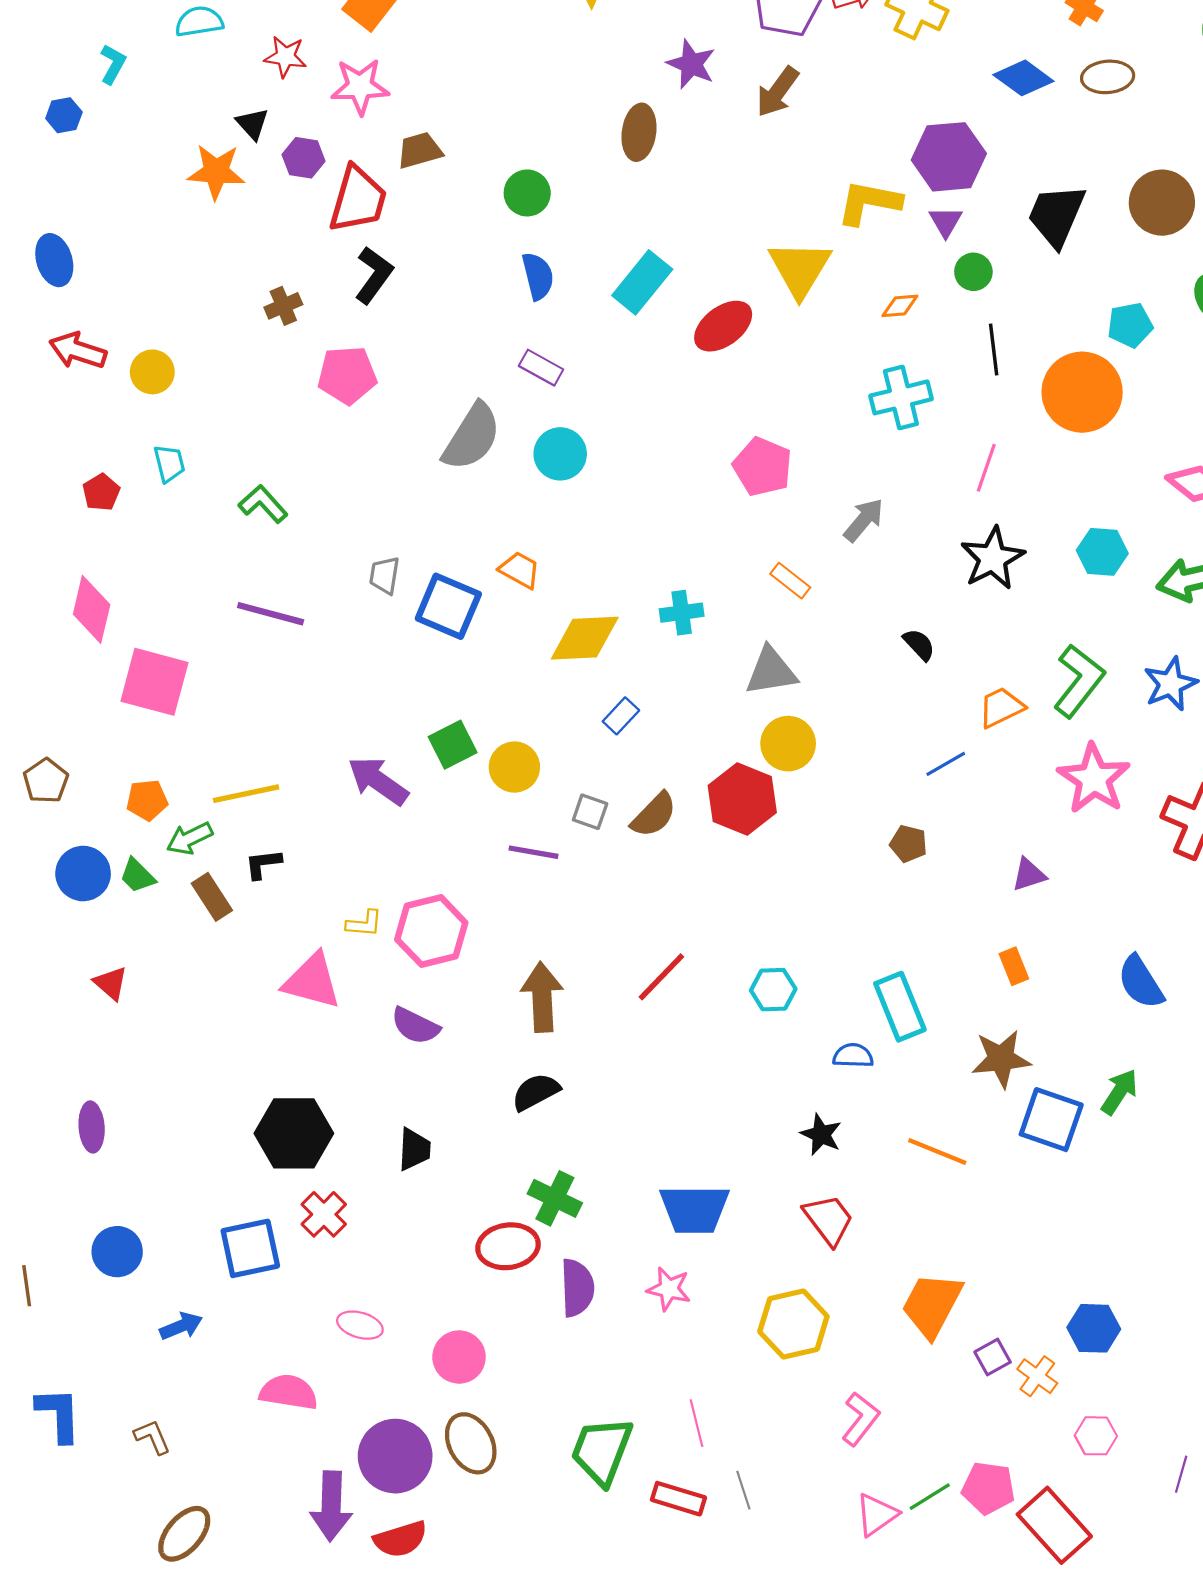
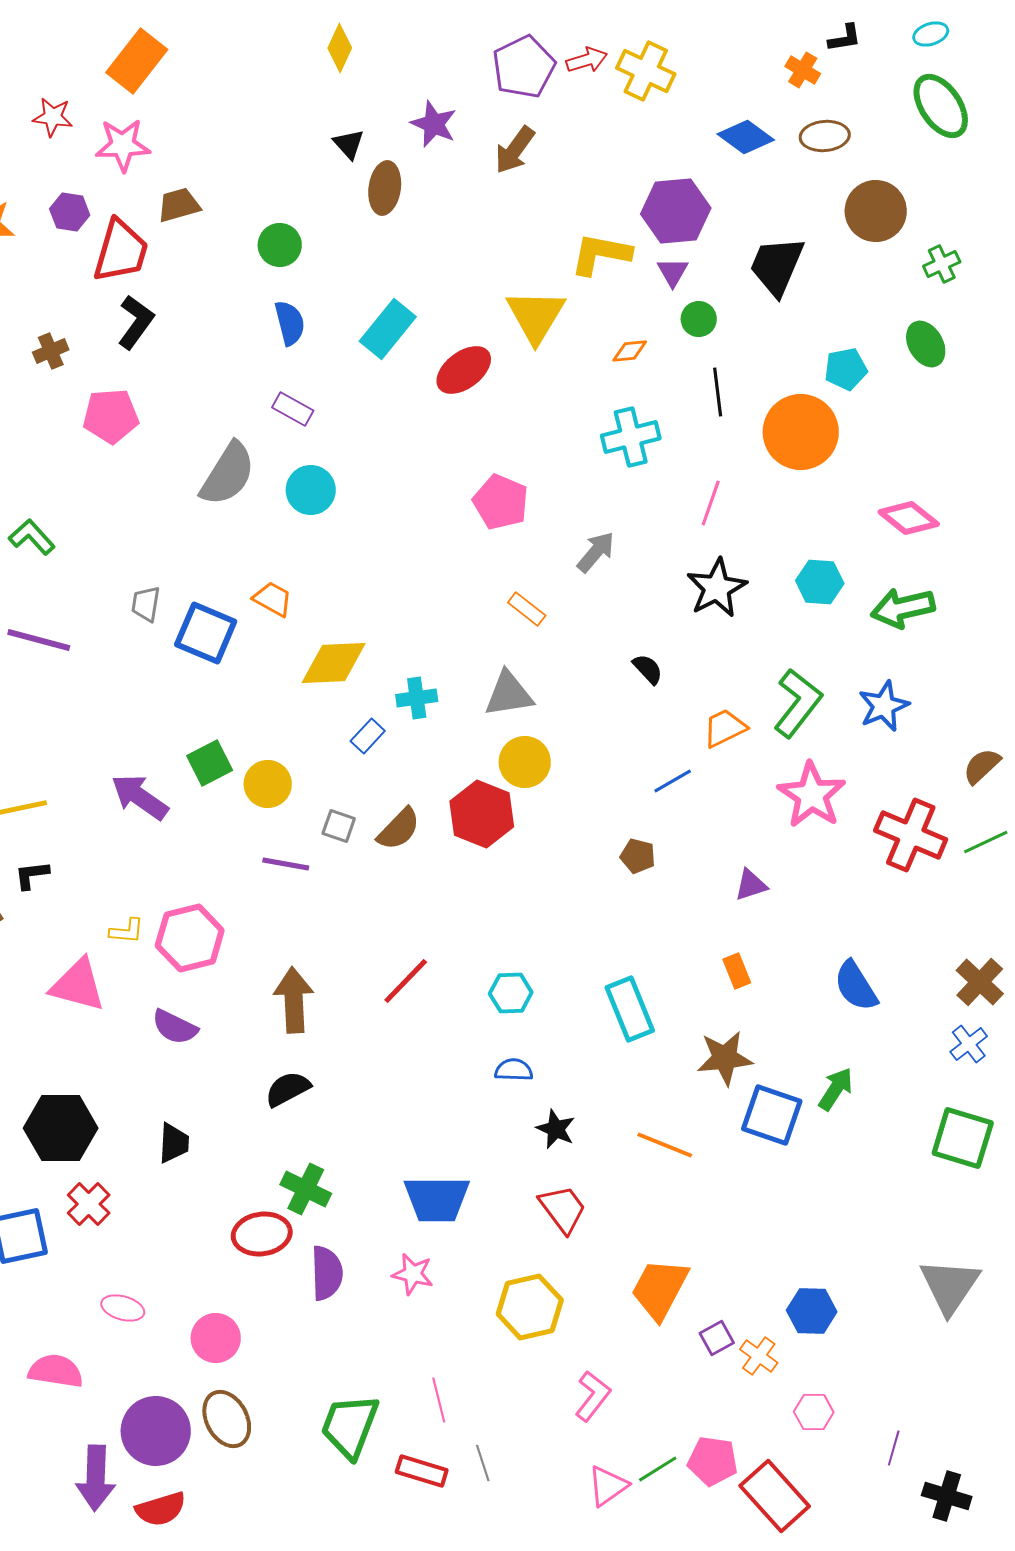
black triangle: (252, 124) -> (349, 144), moved
brown circle: (1162, 203) -> (876, 211), moved
cyan cross: (682, 613) -> (417, 698), moved
blue semicircle: (853, 1056) -> (514, 1070), moved

